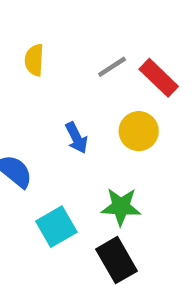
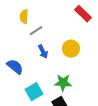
gray line: (112, 67) -> (36, 31), moved
red rectangle: (159, 78) -> (83, 14), moved

